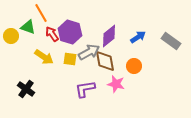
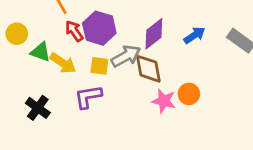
green triangle: (28, 27) -> (41, 52), moved
orange circle: (134, 66) -> (189, 94), moved
purple L-shape: (85, 89) -> (88, 97), moved

